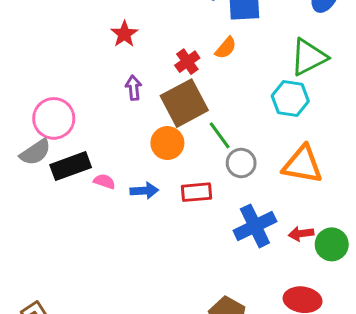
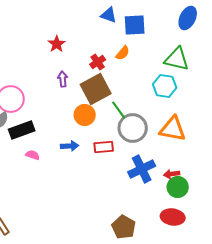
green triangle: (309, 57) -> (177, 59), turned 40
gray circle: (241, 163) -> (133, 128), size x1.5
pink semicircle: (104, 181) -> (33, 155), moved
green circle: (332, 244) -> (178, 187), moved

